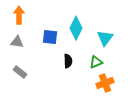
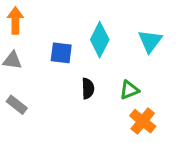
cyan triangle: (105, 38) -> (150, 41), moved
orange cross: (105, 83) -> (143, 121), turned -30

